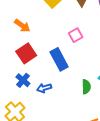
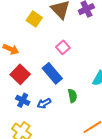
green semicircle: (86, 87) -> (72, 96), moved

